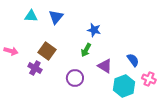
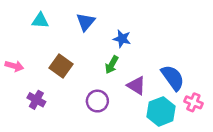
blue triangle: (56, 17) -> (86, 22), moved
blue semicircle: (133, 60) -> (173, 78), size x1.5
purple cross: (35, 68) -> (36, 100), moved

